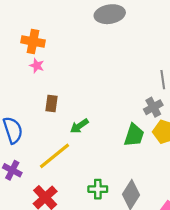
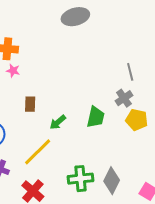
green trapezoid: (134, 135) -> (96, 117), moved
green cross: (98, 189) -> (80, 179), size x1.4

